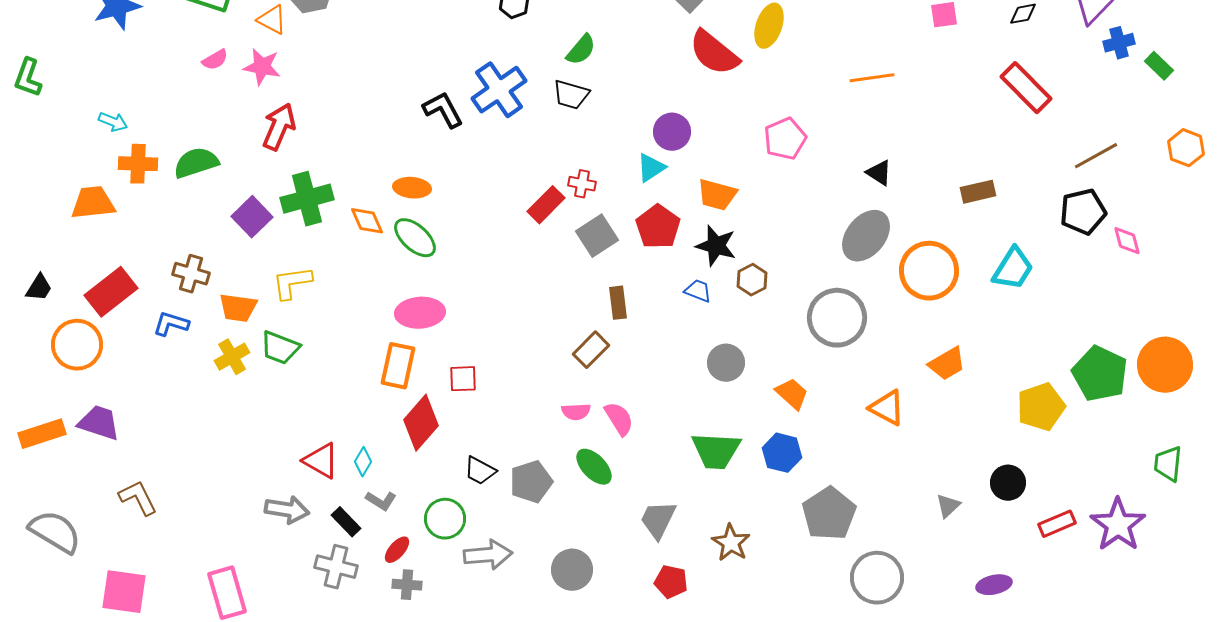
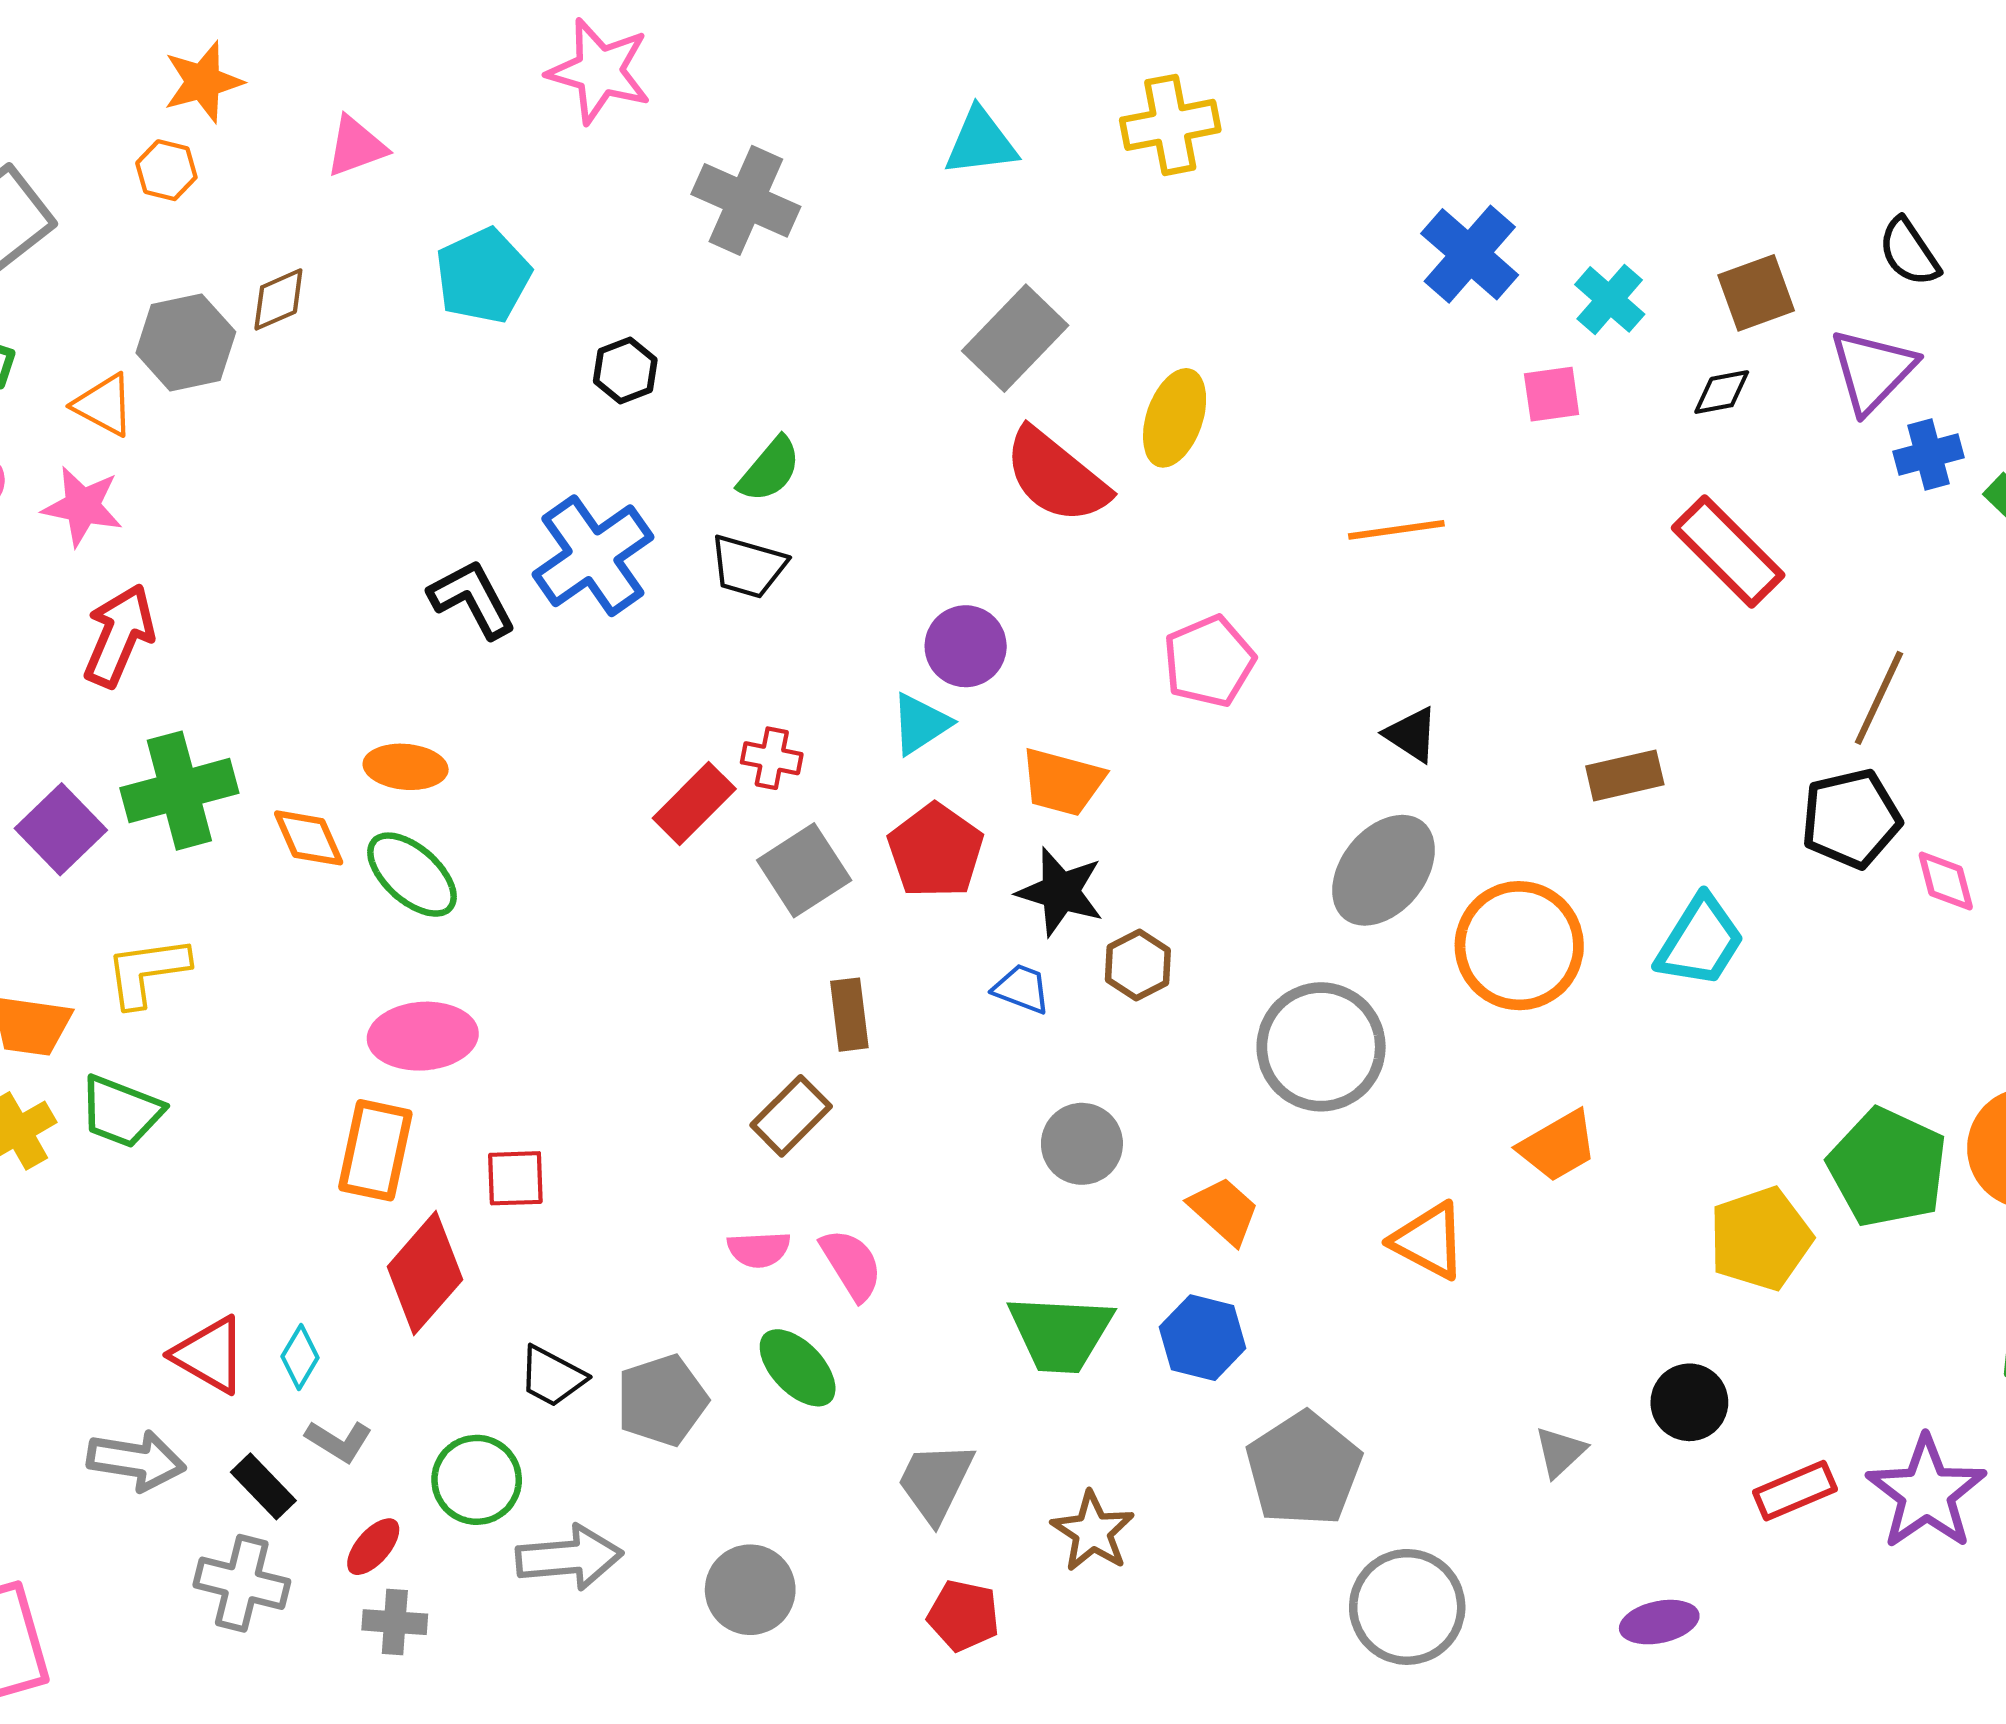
brown line: (1096, 156) -> (1879, 698), turned -36

